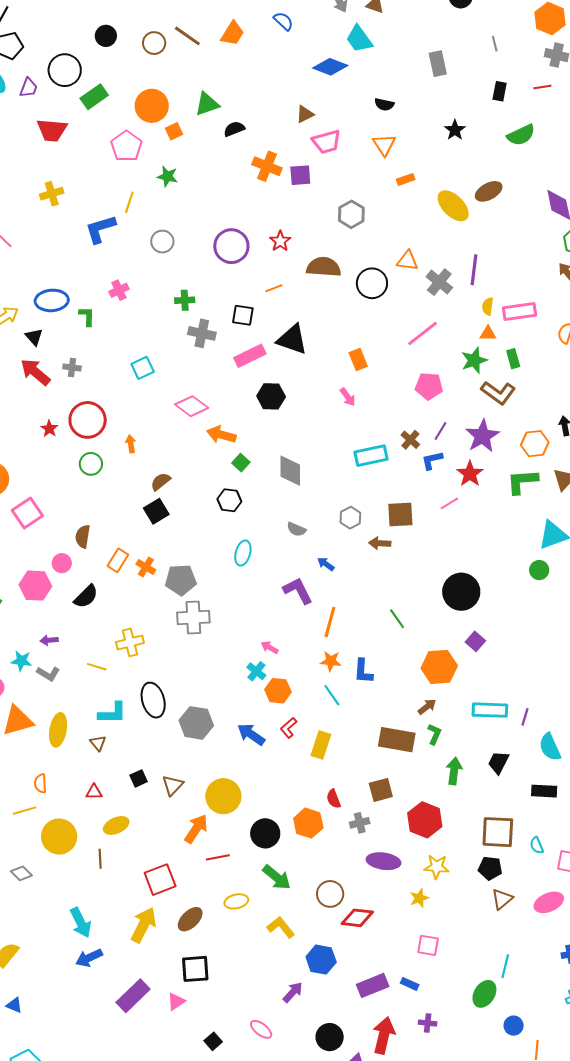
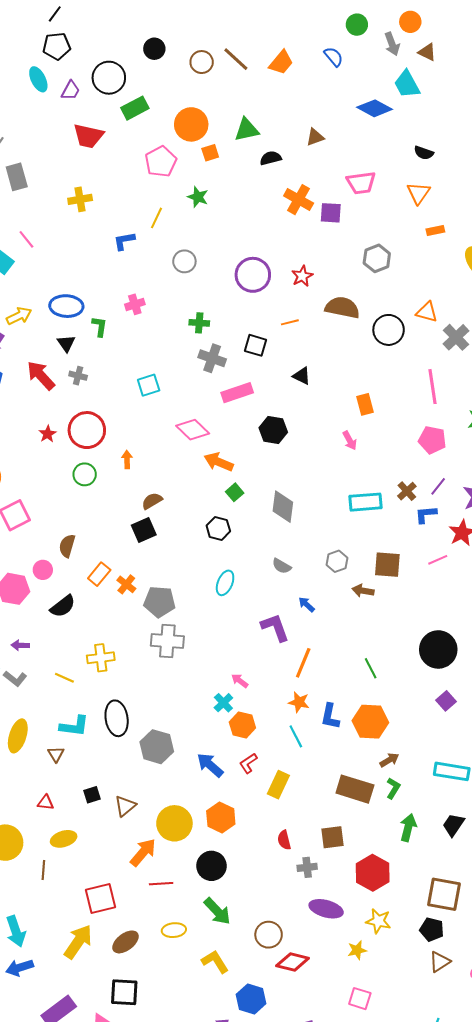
brown triangle: (305, 114) -> (315, 137), moved
blue L-shape: (100, 229) -> (124, 241), size x0.7
pink line: (422, 333) -> (433, 387), turned -68
black triangle: (34, 337) -> (66, 343), moved
black triangle: (292, 339) -> (302, 376), size x0.6
pink rectangle: (250, 356) -> (237, 393), moved
orange hexagon: (439, 667) -> (370, 722), moved
orange hexagon: (308, 823) -> (221, 818), moved

